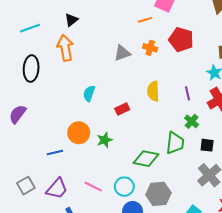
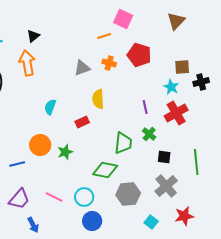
yellow semicircle: (153, 91) -> (98, 99), moved
green trapezoid: (175, 143) -> (123, 143), moved
gray hexagon: (158, 194) -> (128, 194), moved

